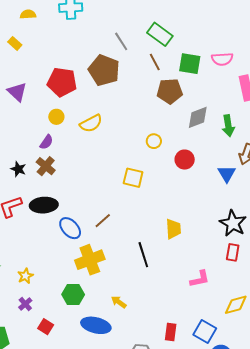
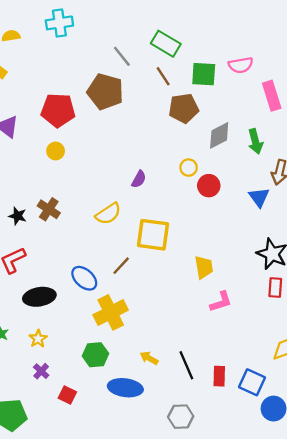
yellow semicircle: (91, 123) -> (108, 214), moved
yellow circle: (154, 141) -> (189, 168), moved
purple semicircle: (46, 142) -> (139, 179), moved
yellow square: (133, 178) -> (153, 235), moved, size x1.4
black ellipse: (44, 205) -> (39, 297), moved
black line: (143, 255) -> (186, 365), moved
pink L-shape: (200, 279) -> (221, 302), moved
red rectangle: (171, 332) -> (219, 376), moved

